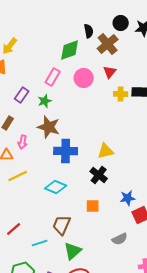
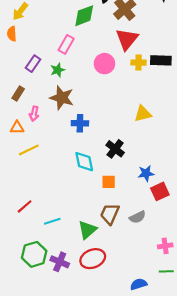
red triangle: (110, 72) -> (127, 39), size x1.6
pink circle: (84, 78) -> (104, 64), moved
blue cross: (66, 151) -> (80, 123), size x0.7
yellow triangle: (106, 151) -> (143, 114), moved
cyan diamond: (56, 187) -> (84, 162), moved, turned 55
brown trapezoid: (62, 225) -> (110, 214), moved

